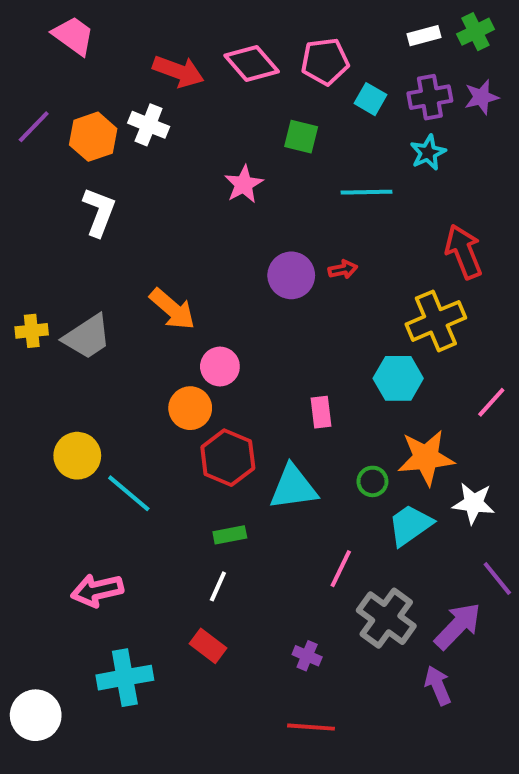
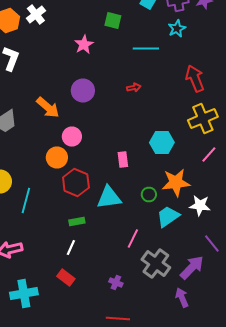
white cross: (149, 125) -> (36, 14), turned 30
purple circle: (291, 275) -> (83, 90), moved
yellow cross: (436, 321) -> (203, 118), moved
cyan line: (129, 493) -> (26, 200), turned 65

